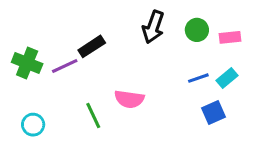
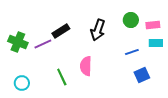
black arrow: (153, 27) -> (98, 30), moved
cyan rectangle: (227, 78) -> (156, 43), moved, turned 40
pink semicircle: (129, 99) -> (86, 66), turned 84

